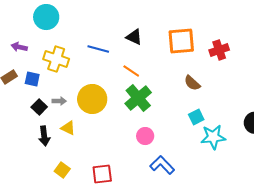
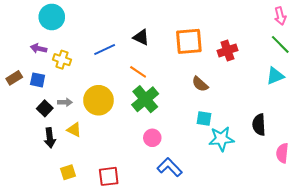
purple arrow: (19, 47) -> (39, 48), moved
blue line: (98, 49) -> (105, 49), turned -40
yellow cross: (56, 59) -> (62, 60), size x0.7
cyan square: (196, 117) -> (204, 119), turned 35
yellow square: (62, 170) -> (68, 172), turned 35

